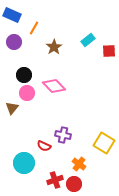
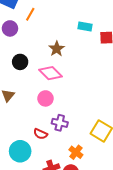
cyan rectangle: (88, 40) -> (85, 26), turned 48
brown star: (54, 47) -> (57, 49), moved
pink circle: (27, 93) -> (45, 98), moved

